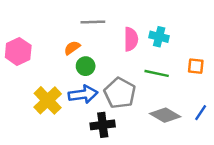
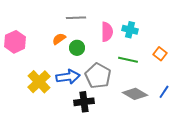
green circle: (86, 66) -> (77, 48), moved
orange square: (196, 66) -> (160, 54), turned 32

